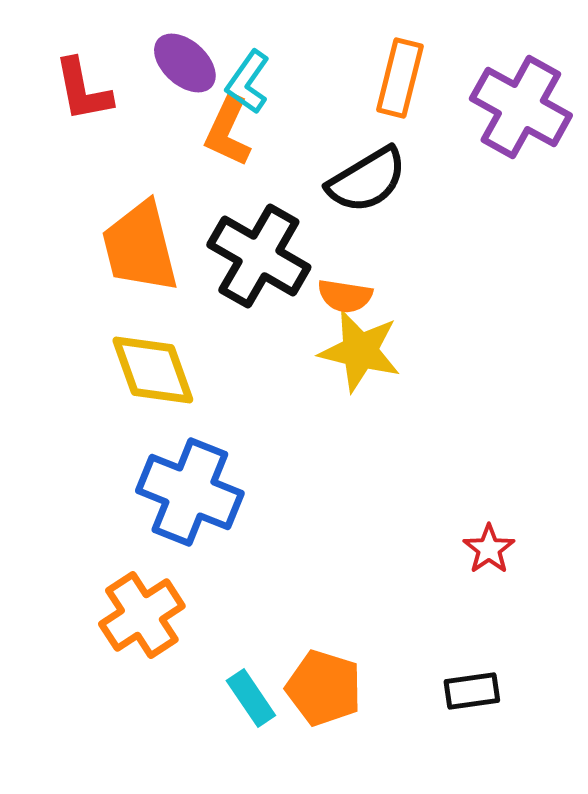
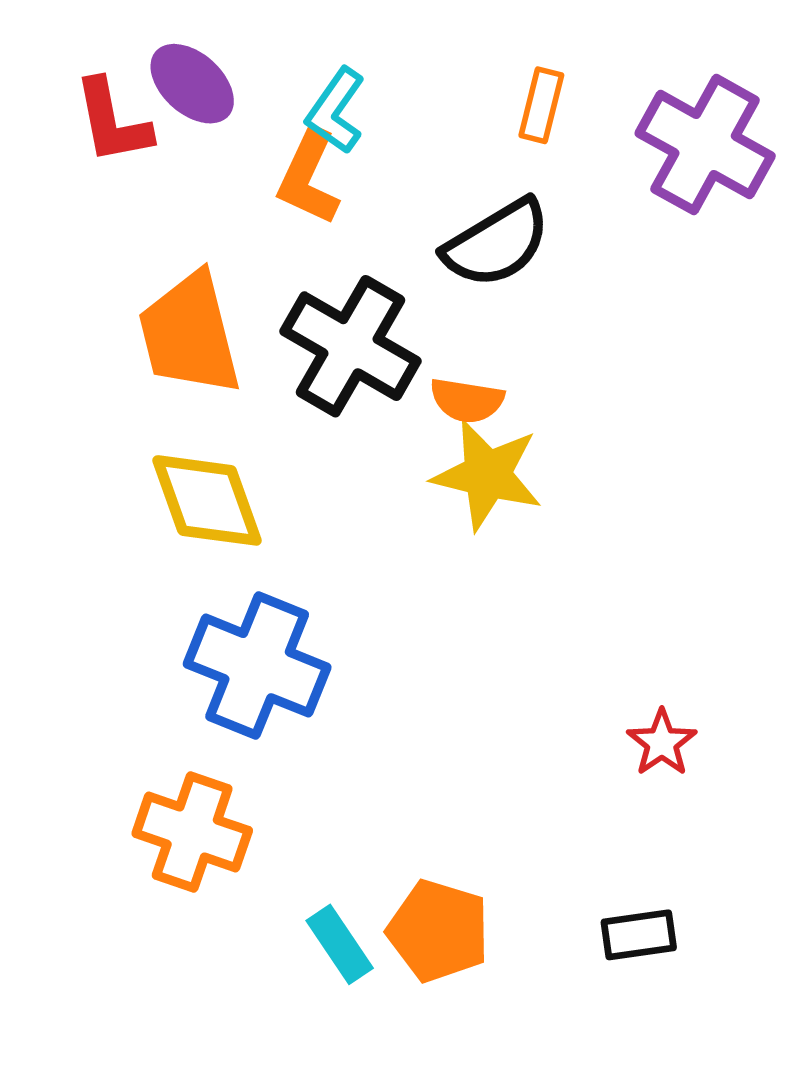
purple ellipse: (185, 63) -> (192, 84), moved
orange rectangle: (400, 78) -> (541, 105), size x0.7
orange cross: (142, 615) -> (192, 832), turned -38

